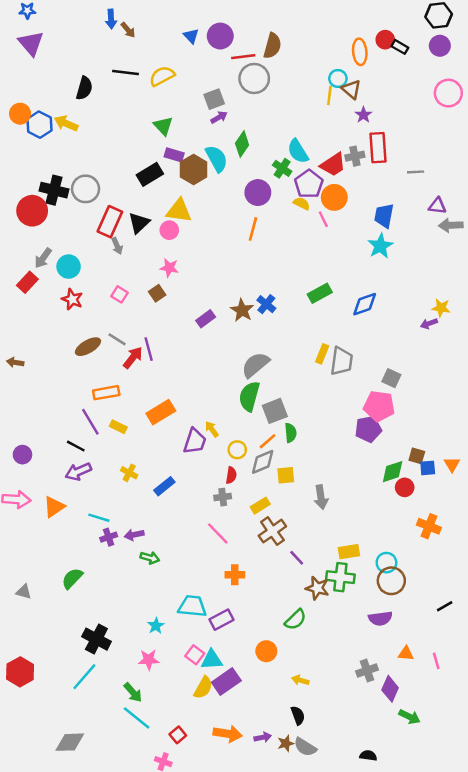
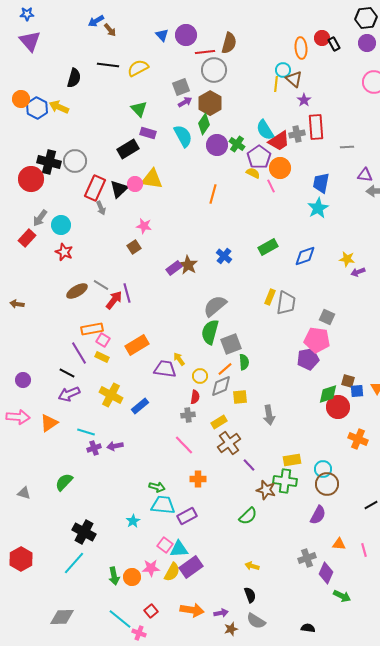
blue arrow: (111, 19) -> (96, 21), turned 63
black rectangle: (400, 47) -> (334, 44), turned 32
cyan semicircle: (298, 151) -> (265, 130), moved
brown hexagon: (194, 169) -> (210, 103), moved
purple circle: (258, 193) -> (217, 145), moved
pink circle: (169, 230) -> (135, 184), moved
pink square: (120, 294) -> (103, 340), moved
yellow star: (441, 308) -> (347, 259), moved
brown star: (242, 310) -> (188, 265), moved
purple trapezoid: (195, 441) -> (165, 369), turned -100
yellow cross: (129, 473) -> (111, 395), size x1.6
red circle: (405, 487) -> (338, 407), size x1.5
green arrow: (150, 558) -> (157, 487), moved
purple semicircle: (380, 618) -> (318, 515), turned -54
orange circle: (266, 651) -> (132, 577), moved
pink star: (149, 660) -> (151, 568), moved
green arrow: (133, 692) -> (114, 576), turned 30
cyan line: (137, 718) -> (120, 619), moved
brown star: (286, 743) -> (231, 629), moved

